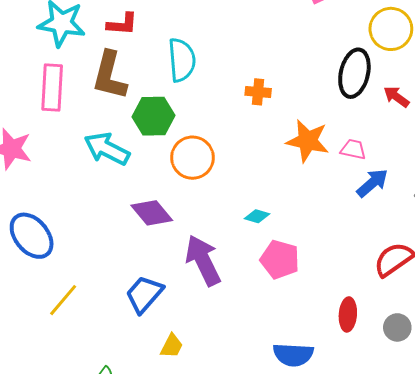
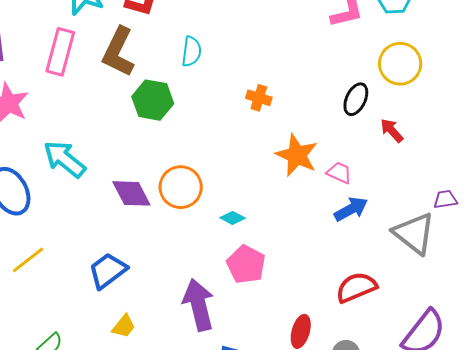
cyan semicircle: (182, 60) -> (191, 51), size x0.7
black ellipse: (354, 73) -> (356, 99), size x0.7
cyan arrow: (107, 149) -> (65, 159), moved
orange circle: (192, 158) -> (181, 187), moved
purple arrow: (203, 260) -> (199, 305), moved

